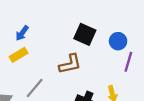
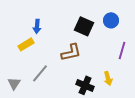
blue arrow: (22, 33) -> (37, 26), moved, turned -32
blue circle: (118, 41) -> (111, 20), moved

